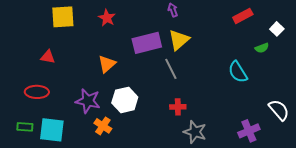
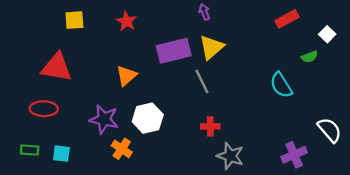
yellow square: (63, 17) -> (74, 20), size x0.7
red triangle: (48, 57) -> (57, 67), size x1.8
cyan square: (52, 130) -> (61, 154), size x0.6

